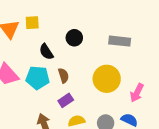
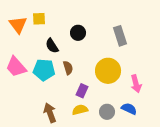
gray rectangle: (120, 41) -> (120, 36), turned 66
pink arrow: (137, 93) -> (136, 84), turned -42
purple rectangle: (66, 100) -> (82, 91), moved, turned -32

